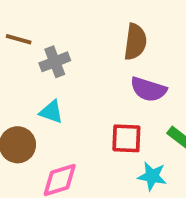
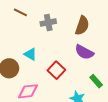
gray cross: (55, 62) -> (48, 23), moved
red square: (126, 138) -> (56, 70), moved, turned 30

